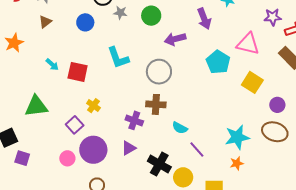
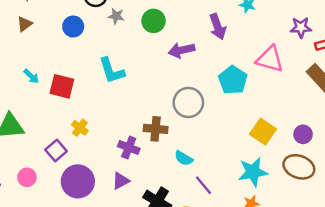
gray circle: (159, 72) -> (188, 102), moved
yellow square: (252, 82) -> (263, 132), moved
pink circle: (67, 158) -> (27, 177), moved

